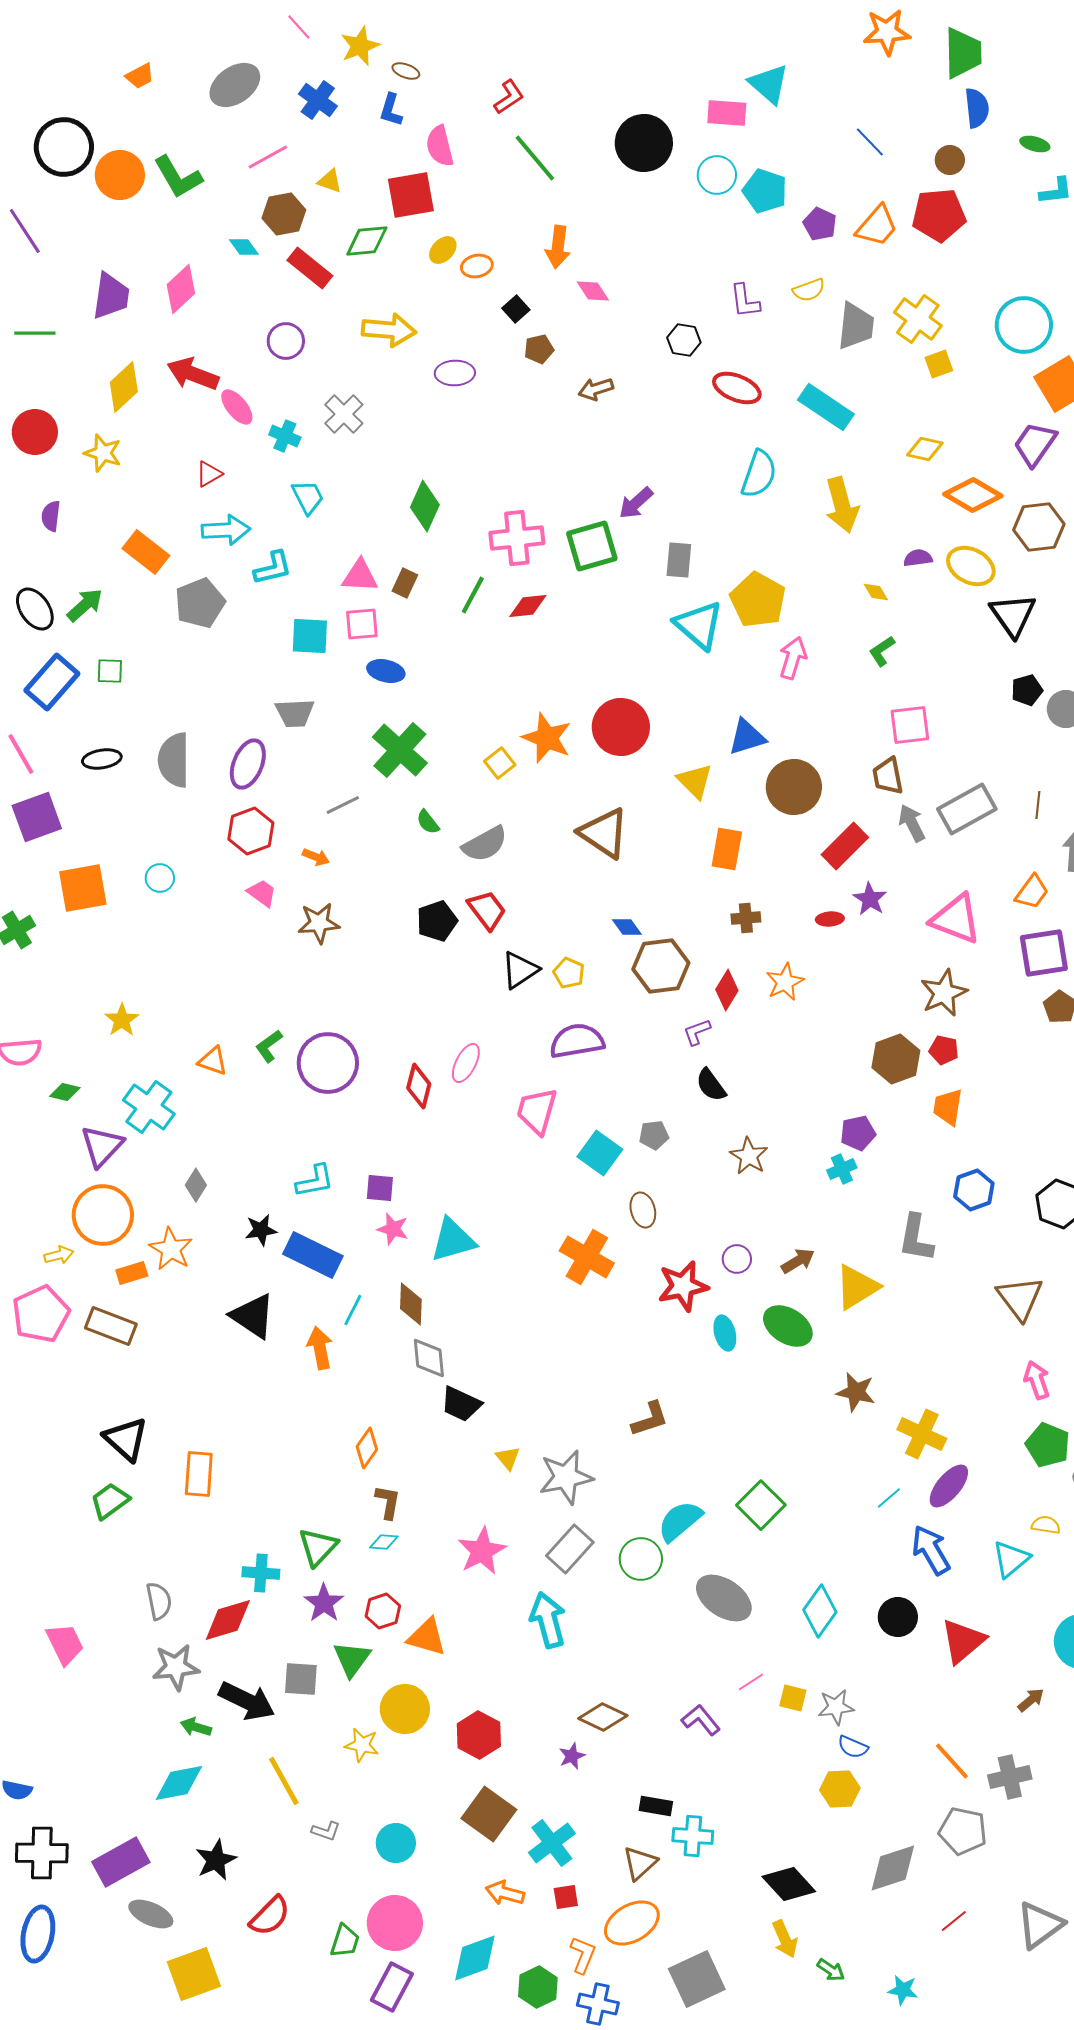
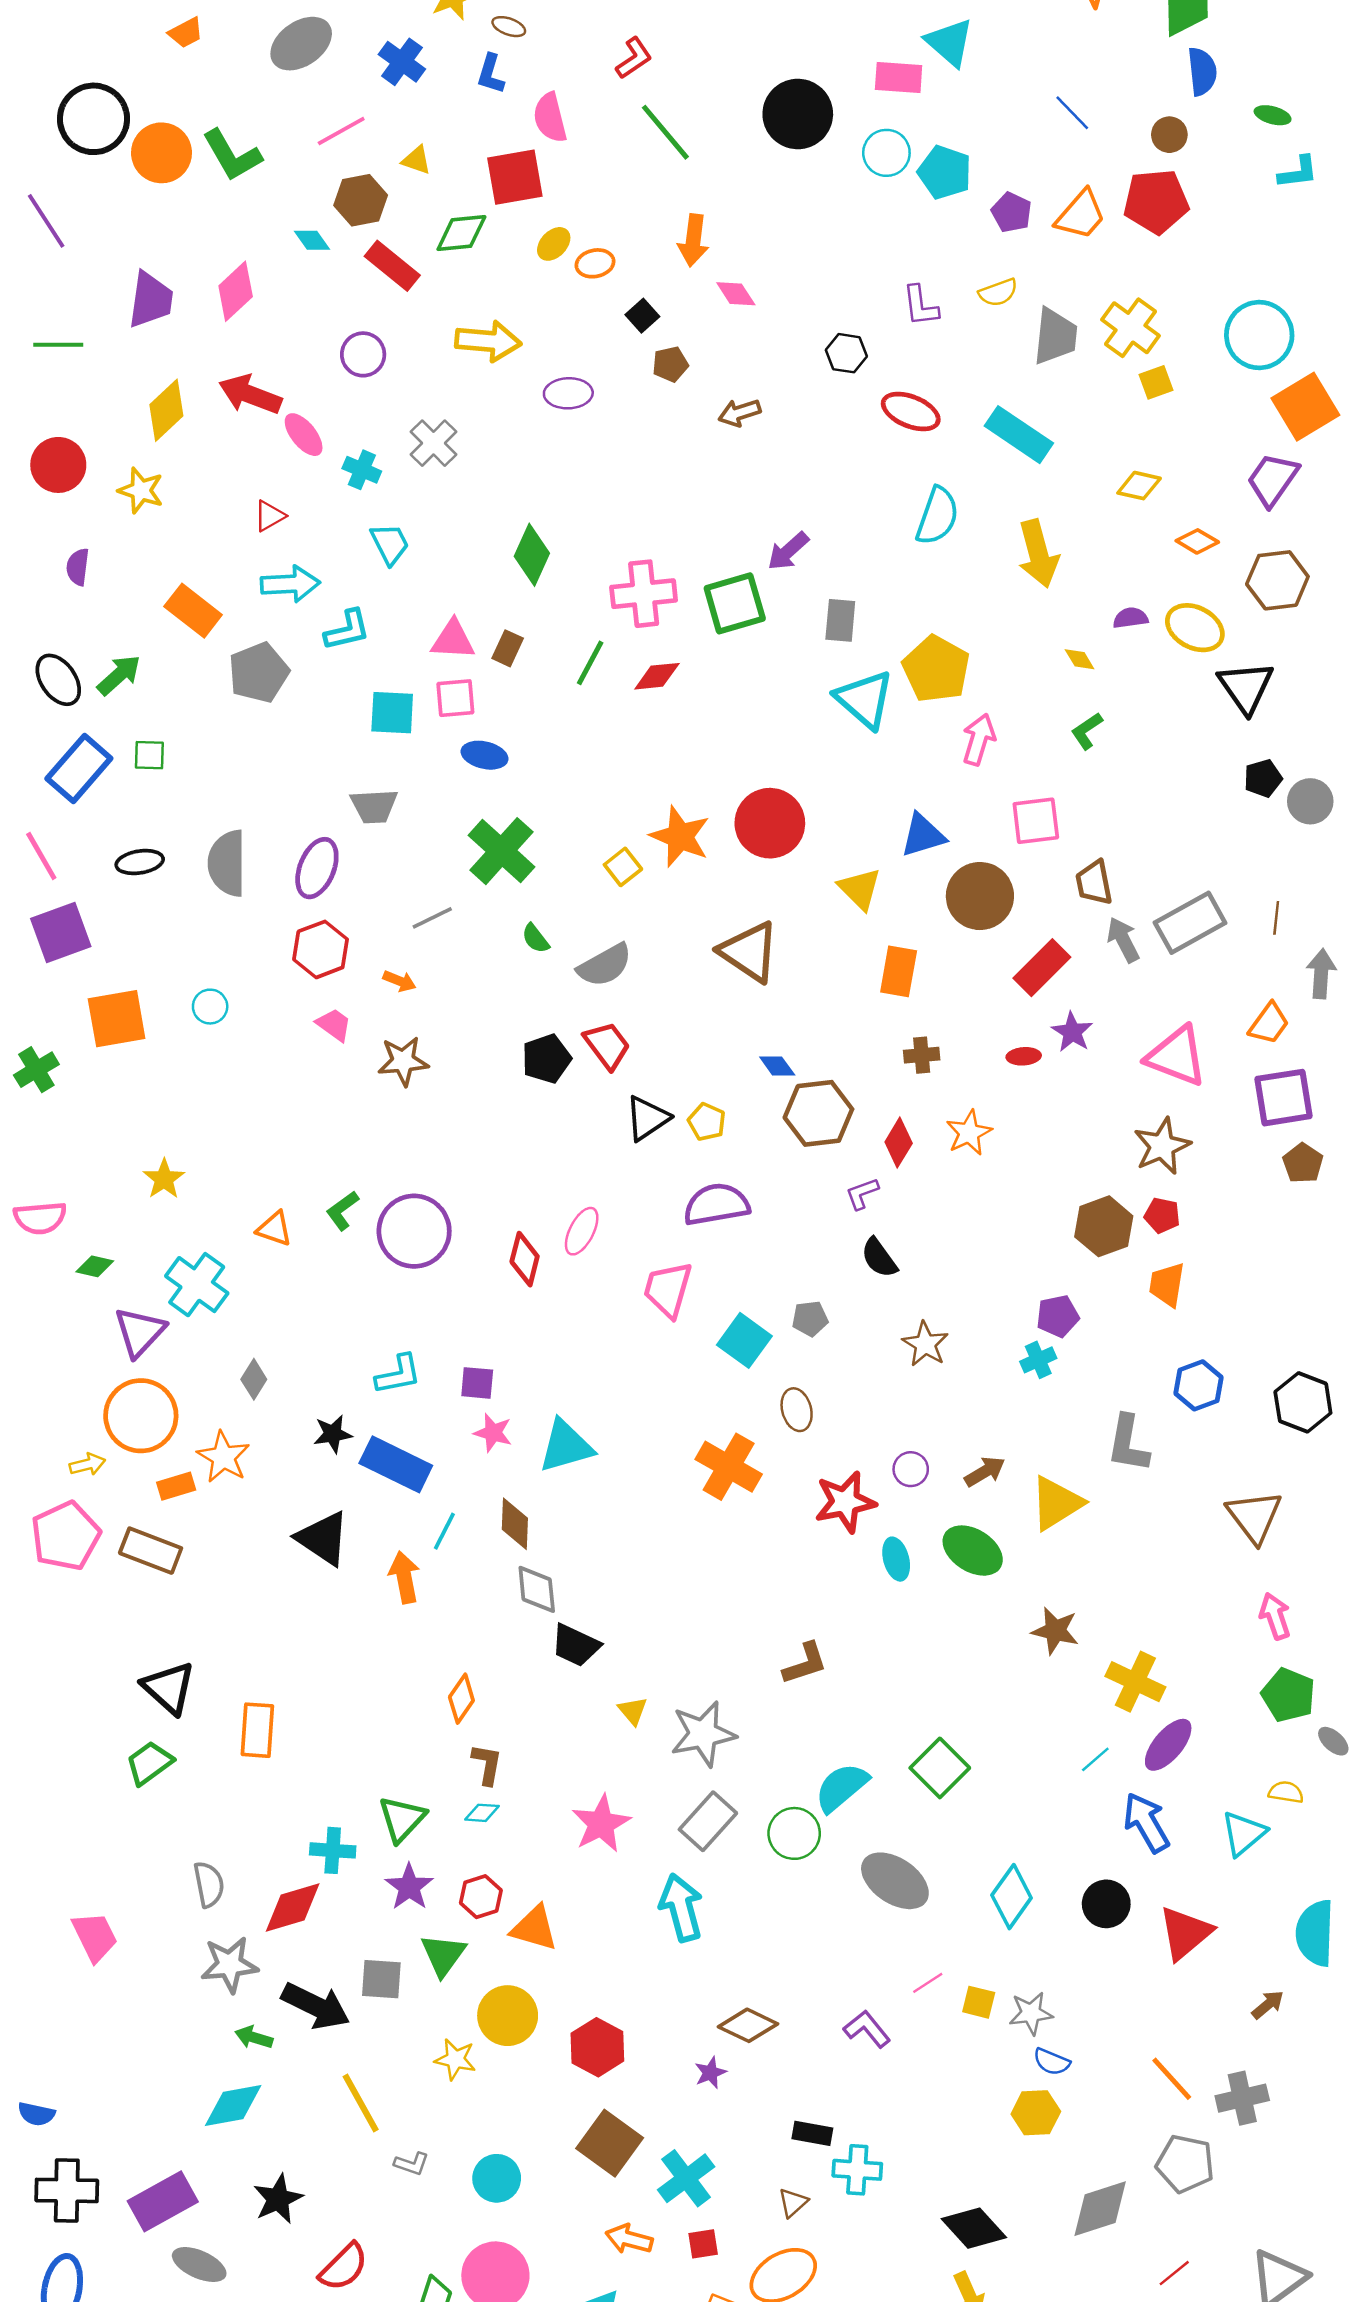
orange diamond: (973, 495) -> (1197, 541), size x0.6
pink square: (910, 725) -> (1036, 821), moved
brown triangle: (640, 1863) -> (793, 2203), size x0.7

